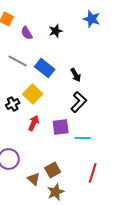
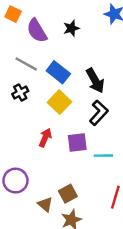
purple semicircle: (27, 33) -> (37, 31), size x1.5
black arrow: (76, 75) -> (95, 81), size x1.5
yellow square: (33, 94) -> (59, 102), moved
black cross: (13, 104) -> (20, 93), moved

